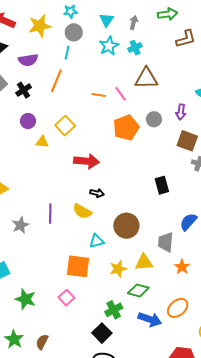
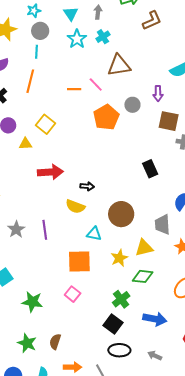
red arrow: (87, 161) -> (50, 172), moved
purple line: (50, 214) -> (45, 230), moved
cyan triangle: (97, 241) -> (94, 234), turned 35
blue arrow: (150, 319) -> (155, 319), moved

